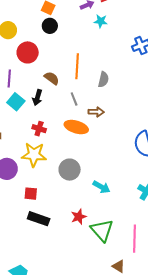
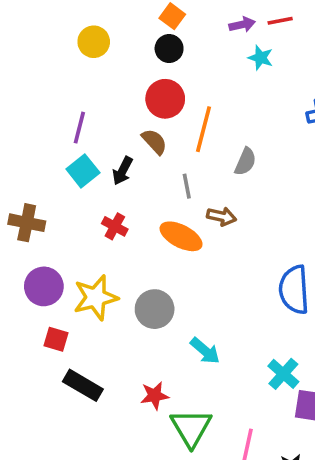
red circle: (28, 52) -> (165, 99), moved
yellow star: (34, 155) -> (96, 298), moved, turned -30
red square: (31, 194) -> (56, 339), moved

